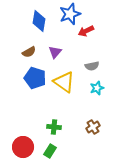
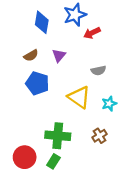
yellow triangle: (64, 82) -> (79, 97), moved
cyan star: (97, 88) -> (109, 104), moved
green cross: (54, 127) -> (58, 136), size x1.6

